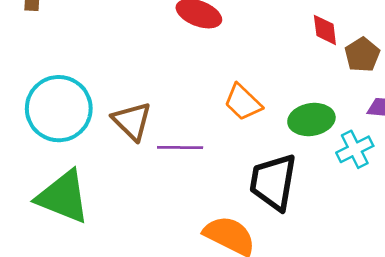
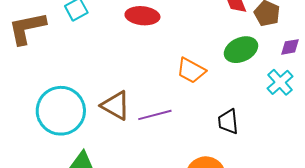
green ellipse: (311, 119) -> (241, 50), moved
black trapezoid: (273, 182) -> (228, 122), size x0.6

